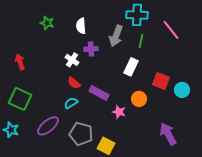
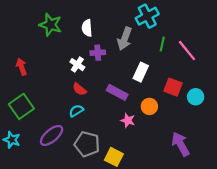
cyan cross: (137, 15) -> (147, 16), turned -30
green star: (47, 23) -> (50, 25), size x1.5
pink line: (171, 30) -> (187, 51), moved
green line: (141, 41) -> (162, 44), moved
purple rectangle: (99, 93) -> (117, 92), moved
green square: (20, 99) -> (21, 106), turned 30

